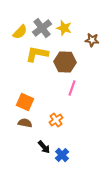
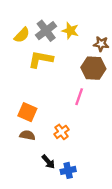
brown hexagon: (65, 62) -> (93, 68), moved
blue cross: (62, 155) -> (68, 170), turned 32

